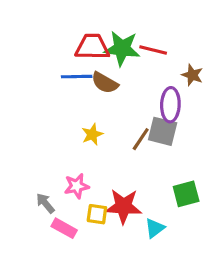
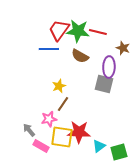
red trapezoid: (92, 47) -> (59, 30), turned -55
brown semicircle: (105, 83) -> (80, 56), moved
brown line: (141, 139) -> (63, 104), moved
green square: (186, 194) -> (119, 152), moved
yellow square: (97, 214) -> (62, 137), size x1.6

